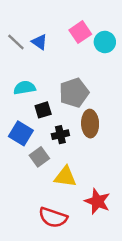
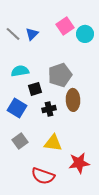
blue triangle: (39, 42) -> (32, 34), turned 40
gray square: (39, 157) -> (20, 141), moved
red star: (97, 201) -> (79, 163), turned -30

